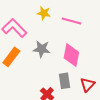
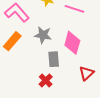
gray rectangle: (64, 81) -> (54, 59), moved

